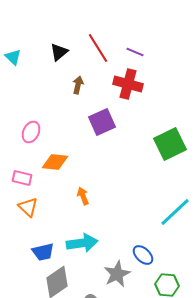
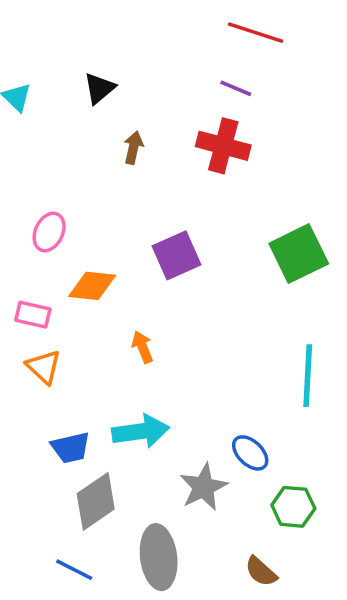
red line: (98, 48) -> (256, 33), moved, turned -40
purple square: (102, 122) -> (177, 255), moved
cyan line: (175, 212) -> (308, 376), turned -44

